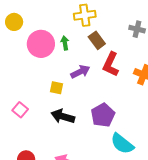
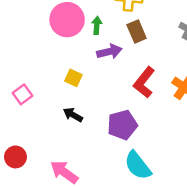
red L-shape: (111, 64) -> (144, 82), moved
purple arrow: (80, 72) -> (109, 52), moved
black arrow: (63, 116) -> (73, 115), size x0.7

